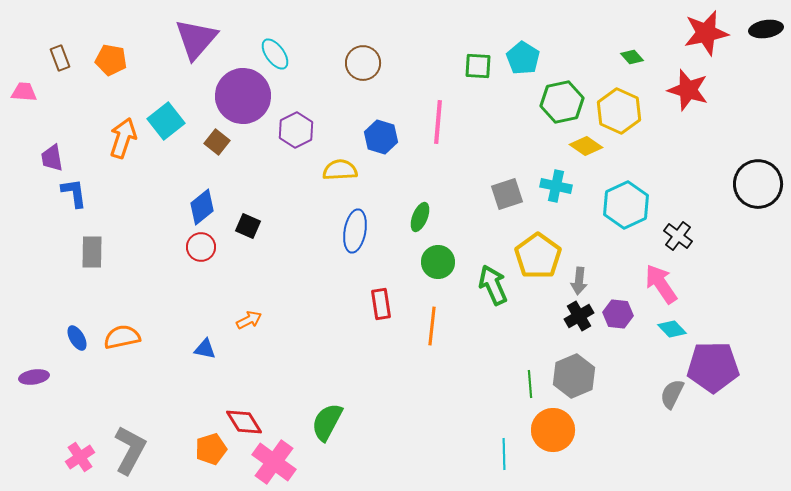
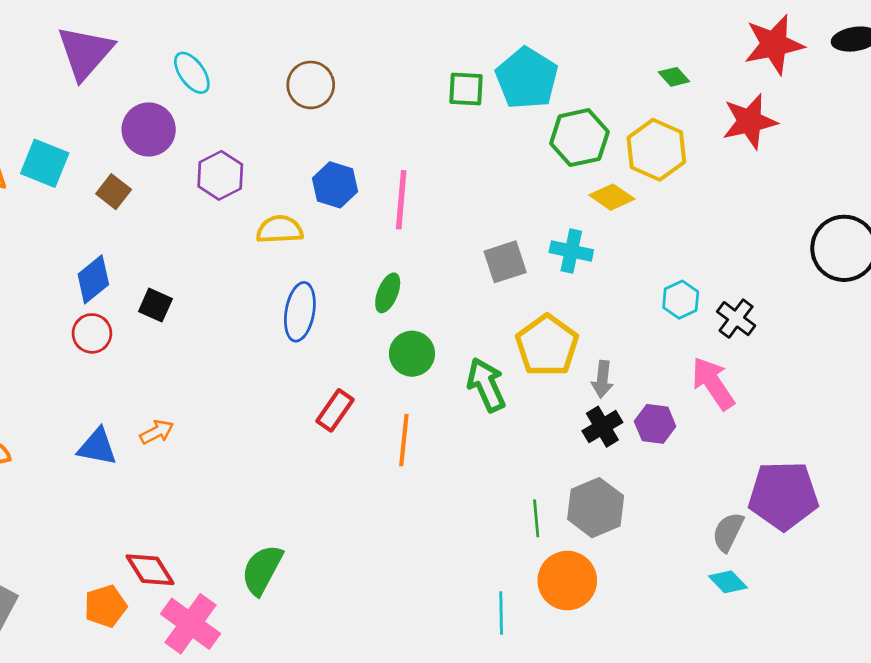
cyan pentagon: (523, 58) -> (527, 78), size x1.4
red star: (688, 90) -> (750, 121), turned -30
purple circle: (243, 96) -> (149, 129), size x0.7
cyan square: (166, 121) -> (45, 163), turned -30
pink line: (438, 122) -> (401, 200), moved
cyan hexagon: (626, 205) -> (681, 300), moved, size x0.6
red rectangle: (381, 304) -> (335, 410), turned 44
cyan diamond: (672, 329) -> (728, 582), moved
blue triangle: (205, 349) -> (97, 447), moved, size x1.4

